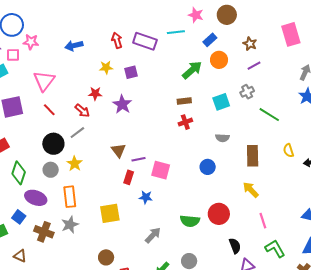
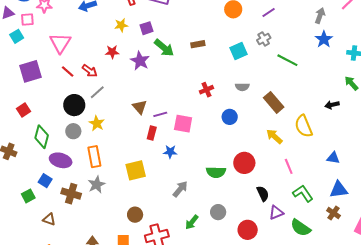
green arrow: (192, 70) -> (164, 48), moved, turned 85
brown rectangle: (184, 101) -> (198, 44), moved
red arrow: (82, 111) -> (90, 71), moved
red cross: (185, 122) -> (206, 90), moved
yellow semicircle: (288, 150) -> (304, 126), moved, size x1.6
brown rectangle: (253, 156) -> (274, 102), turned -35

